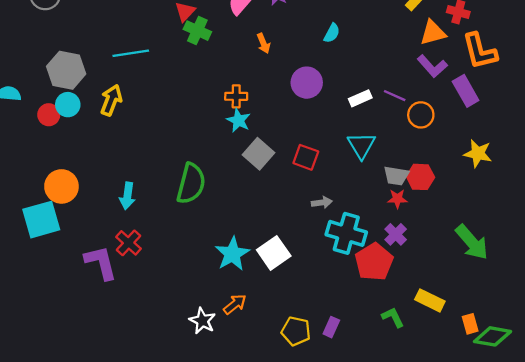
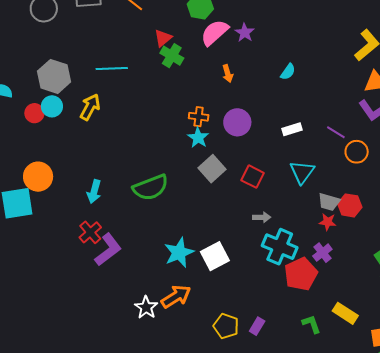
purple circle: (307, 83) -> (237, 122), moved
white rectangle: (360, 98) -> (292, 129), moved
green semicircle: (191, 184) -> (151, 187), turned 48
purple L-shape: (101, 263) -> (108, 250), moved, turned 60
orange arrow: (235, 304) -> (176, 296), size x1.4

